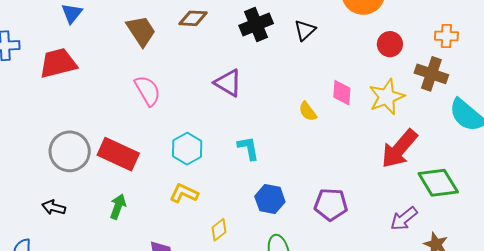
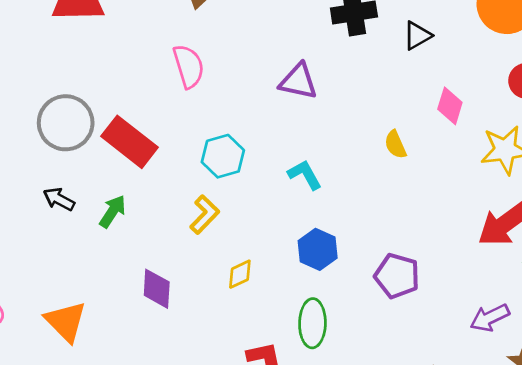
purple triangle: (228, 83) -> (298, 81), turned -32
pink diamond: (342, 93) -> (450, 106), moved
cyan L-shape: (248, 148) -> (305, 175), turned -32
yellow L-shape: (184, 193) -> (205, 215), turned 96
black arrow: (54, 207) -> (59, 199), moved

